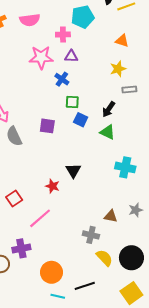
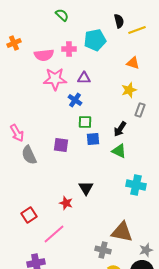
pink semicircle: (30, 20) -> (44, 55), moved
pink cross: (63, 34) -> (69, 49), moved
gray rectangle: (129, 90) -> (140, 110), turned -64
blue square: (81, 120) -> (93, 139), turned -32
gray star: (136, 210) -> (146, 250), moved
brown triangle: (111, 216) -> (122, 232), size x1.6

